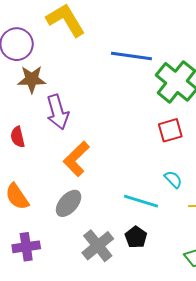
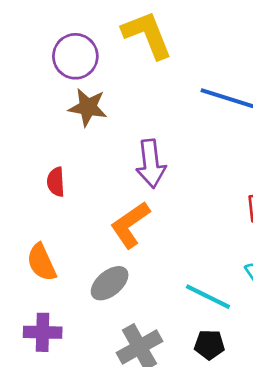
purple arrow: (58, 112) -> (151, 164), moved
black pentagon: (136, 237) -> (209, 345), moved, turned 30

